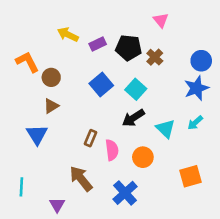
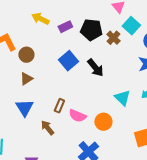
cyan square: (136, 89) -> (131, 26), moved
black arrow: (133, 118) -> (95, 68), moved, turned -96
blue triangle: (37, 135) -> (24, 108), moved
pink semicircle: (112, 150) -> (77, 116), turned 120
brown arrow: (81, 179) -> (47, 128), moved, size x0.7

